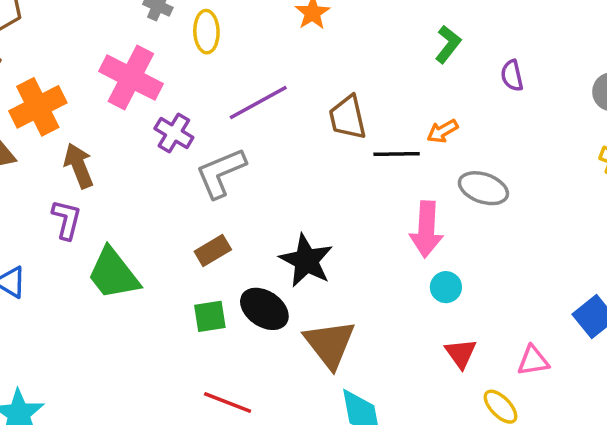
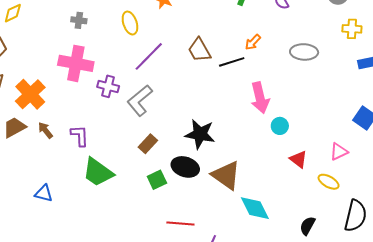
yellow ellipse: (206, 32) -> (130, 23), moved
brown arrow: (79, 166) -> (45, 130), moved, size x0.7
gray ellipse: (483, 188) -> (304, 52), moved
purple L-shape: (67, 220) -> (80, 136), moved

